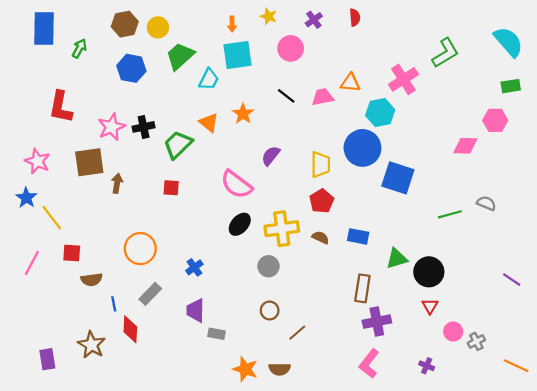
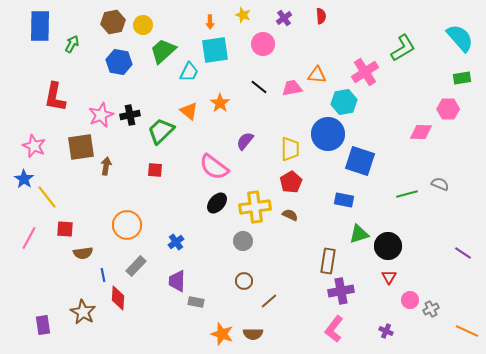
blue rectangle: (358, 236) -> (344, 200), moved

